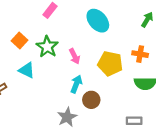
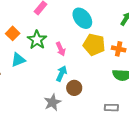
yellow pentagon: (110, 64) -> (94, 45), moved
cyan triangle: (27, 70) -> (18, 60), turned -49

